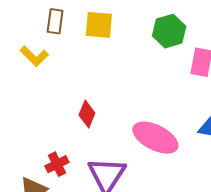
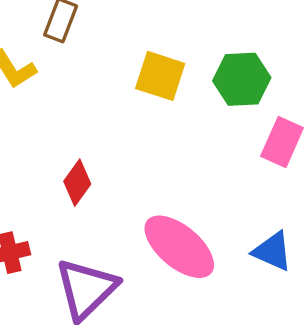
yellow square: (99, 25) -> (160, 76), moved

